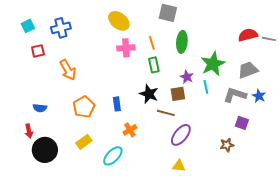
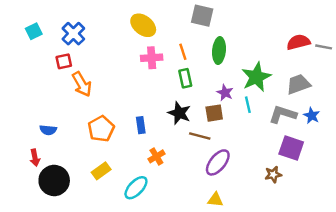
blue cross: (61, 28) -> (73, 34), turned -30
red square: (38, 51) -> (64, 61), moved
purple square: (242, 123) -> (291, 148), size x1.5

